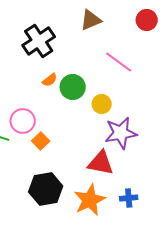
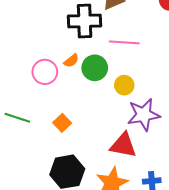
black cross: (39, 41) -> (85, 21), moved, turned 32
pink line: (119, 62) -> (124, 42), moved, turned -32
pink circle: (23, 121) -> (45, 72), moved

